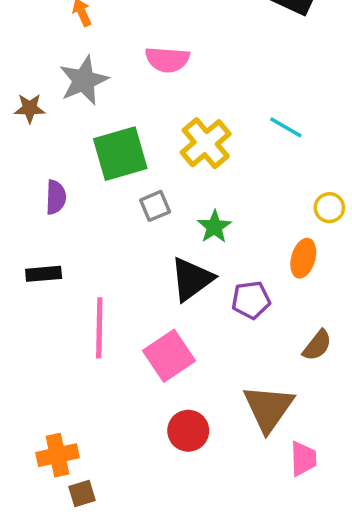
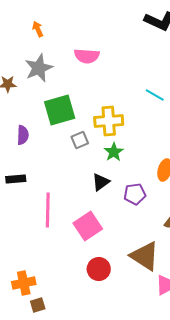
yellow cross: (206, 143) -> (109, 121), moved, turned 36
black triangle: (192, 279) -> (101, 182), size x0.7
brown triangle: (268, 408) -> (145, 256), turned -32

